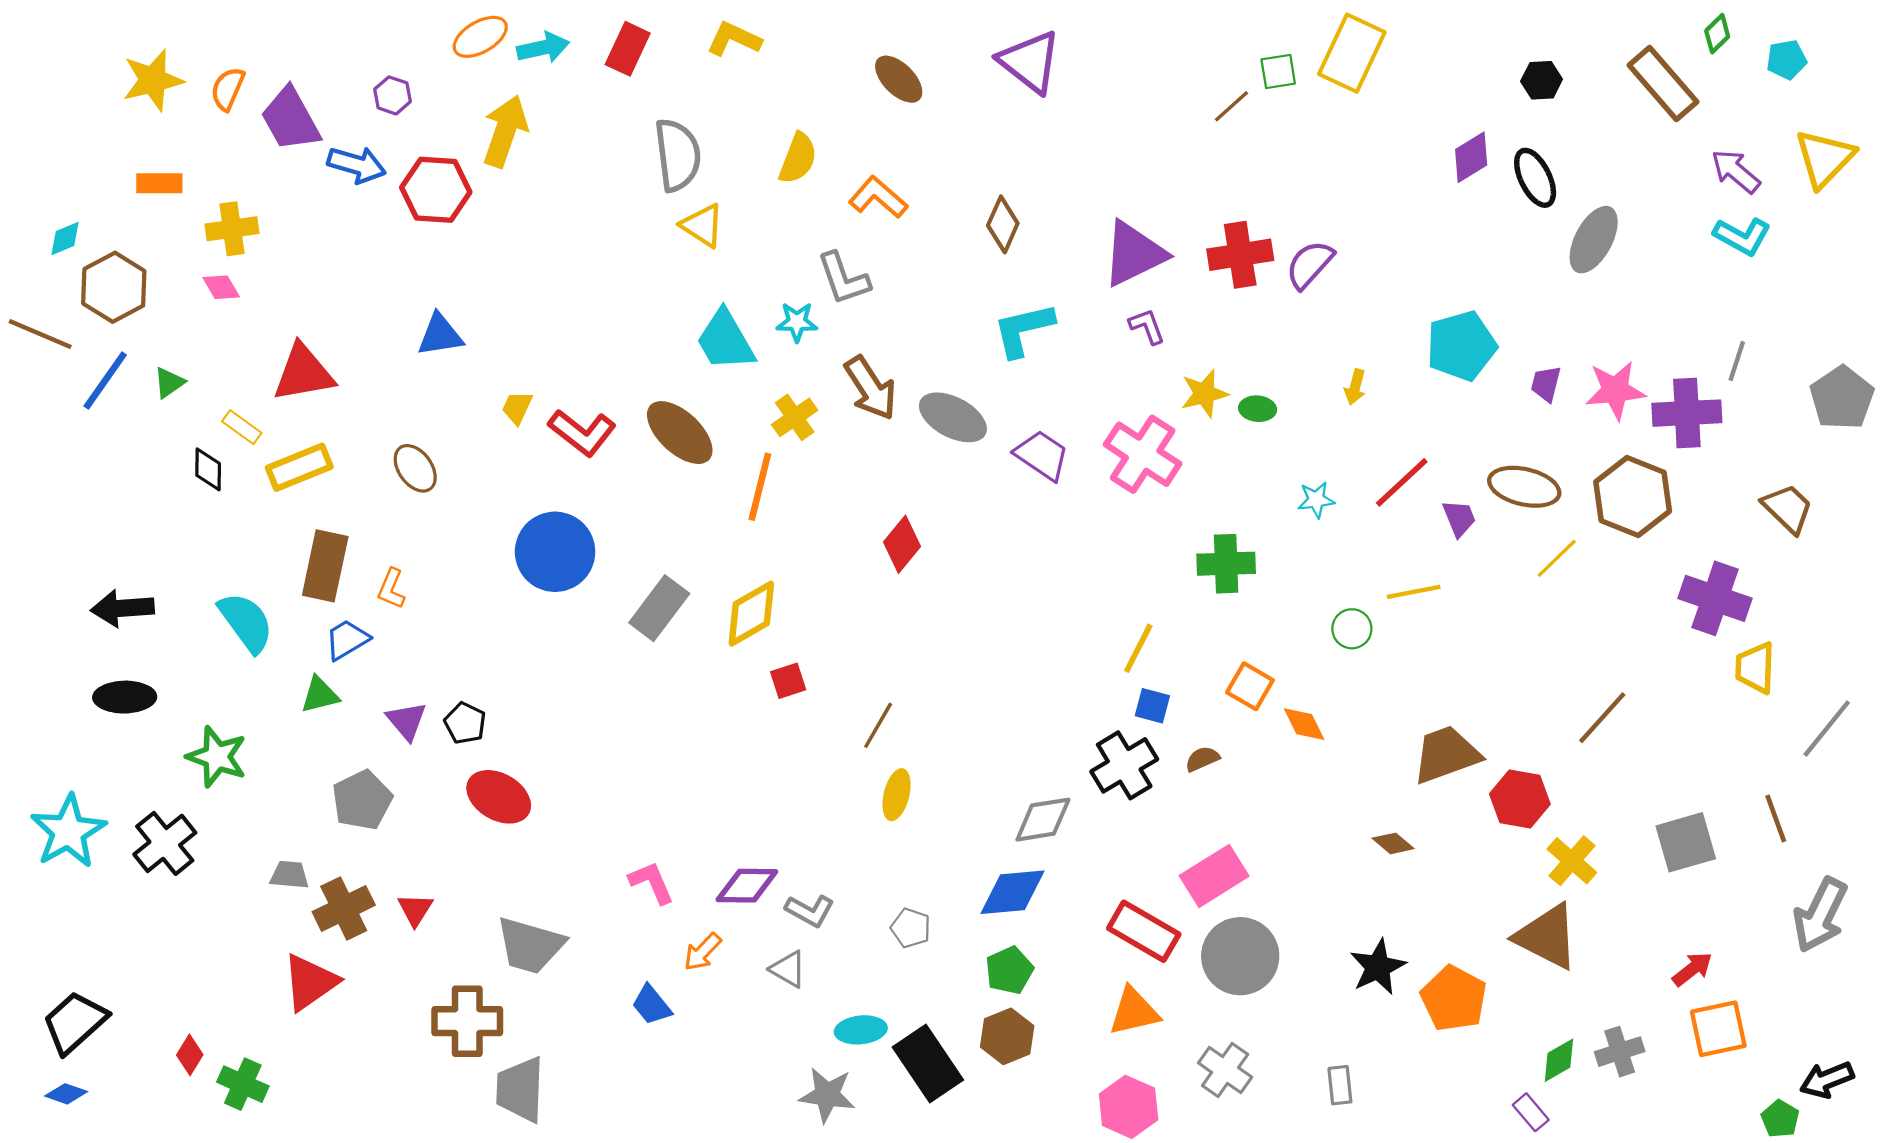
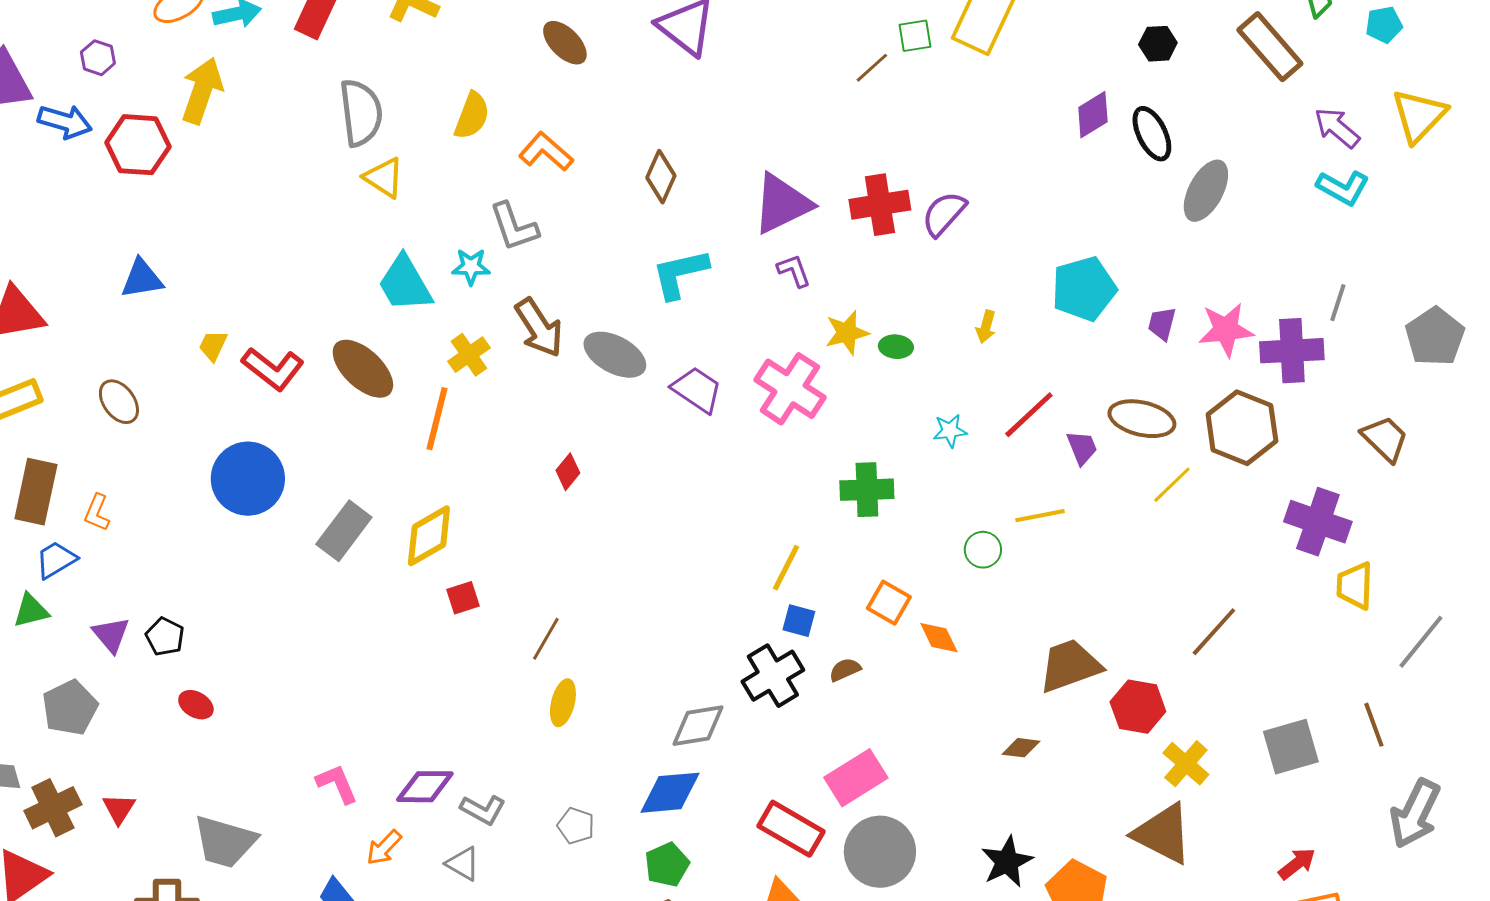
red diamond: (902, 544) -> (568, 472), size x0.7
red ellipse: (499, 797) -> (196, 705), size x0.6
brown diamond: (1393, 843) -> (1021, 748), turned -33

